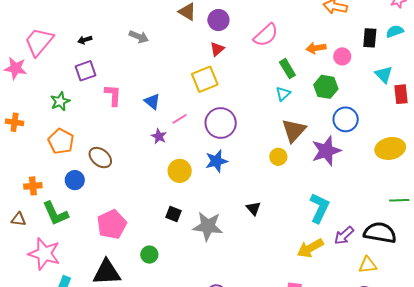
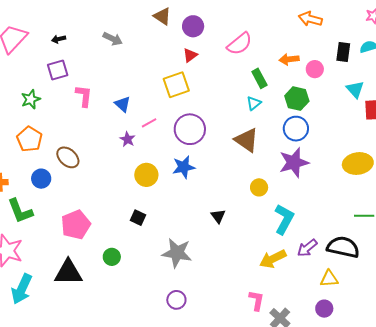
blue circle: (346, 119) -> (296, 129), moved
brown triangle: (294, 130) -> (247, 140), moved, turned -40
yellow circle: (278, 157) -> (259, 187), moved
gray star: (208, 226) -> (177, 253), moved

